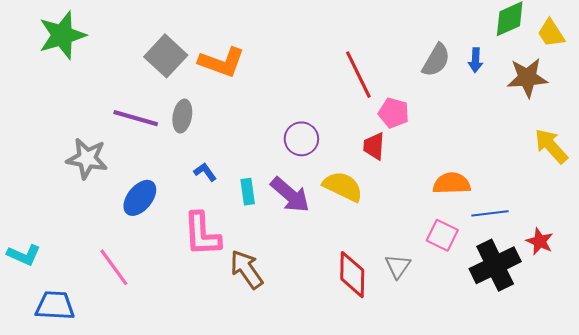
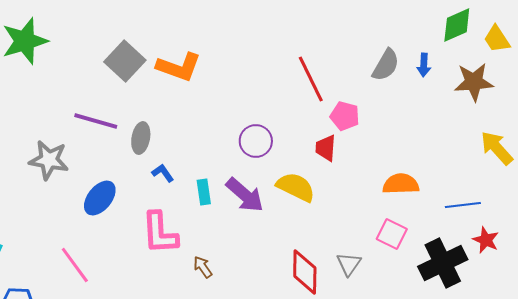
gray ellipse: (182, 116) -> (141, 138), moved
blue line: (490, 213) -> (463, 205), moved
brown arrow: (247, 269) -> (203, 267), size x0.6

